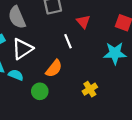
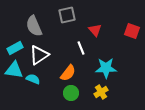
cyan star: (115, 53) -> (106, 68), moved
green circle: (40, 91) -> (71, 93), moved

